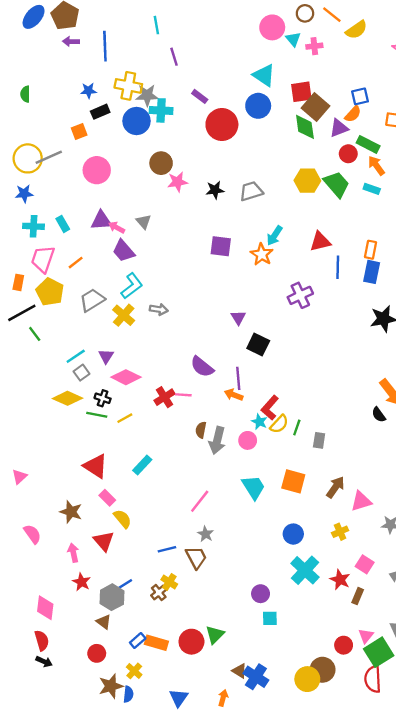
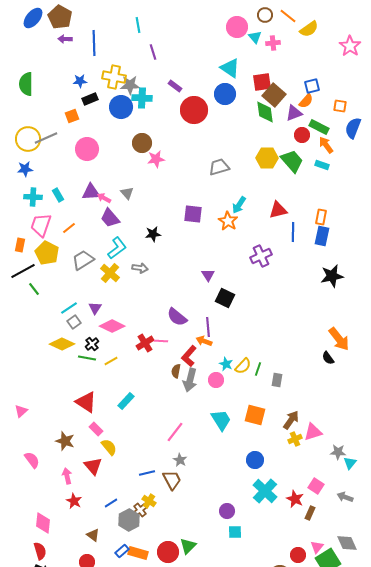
green semicircle: (25, 94) -> (26, 84), size x1.6
black star: (215, 190) -> (153, 234), moved
black cross: (103, 398) -> (92, 344), turned 32
red L-shape: (270, 408) -> (189, 356), moved
yellow cross: (340, 532) -> (295, 439), moved
gray hexagon: (112, 597) -> (129, 520), moved

